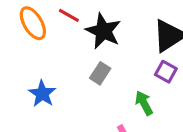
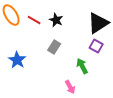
red line: (69, 15) -> (34, 20), moved
black star: (103, 31) -> (56, 20), size x0.6

